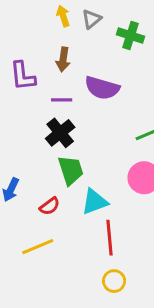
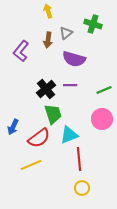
gray triangle: (92, 19) -> (66, 33), moved
purple L-shape: (23, 76) -> (21, 51), turned 45
purple line: (62, 100) -> (70, 85), moved
red semicircle: (50, 206) -> (39, 138), size x1.6

